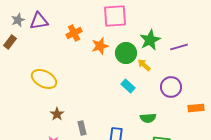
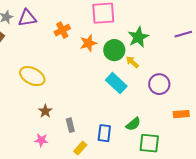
purple line: (179, 47) -> (183, 34), moved
cyan rectangle: (128, 86) -> (116, 83), size x1.5
orange rectangle: (196, 108) -> (181, 114), moved
green semicircle: (148, 118) -> (133, 124), moved, turned -35

